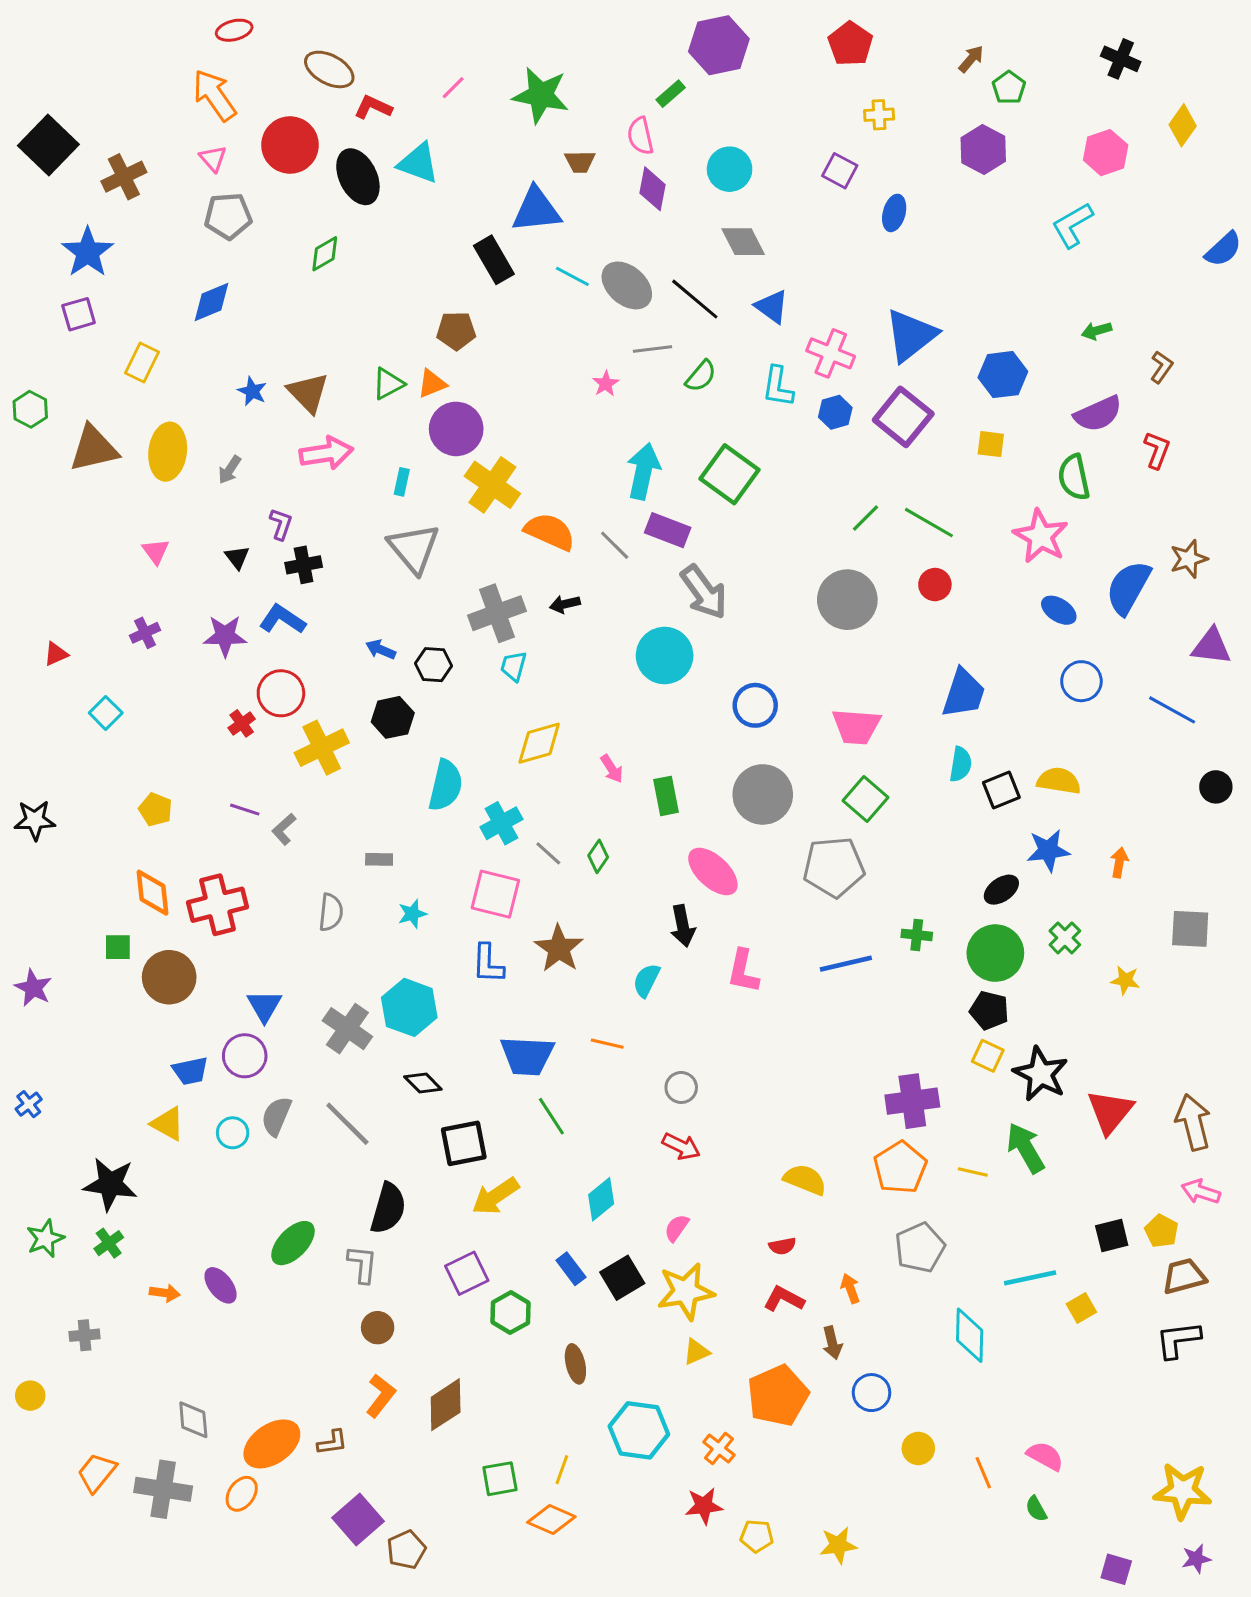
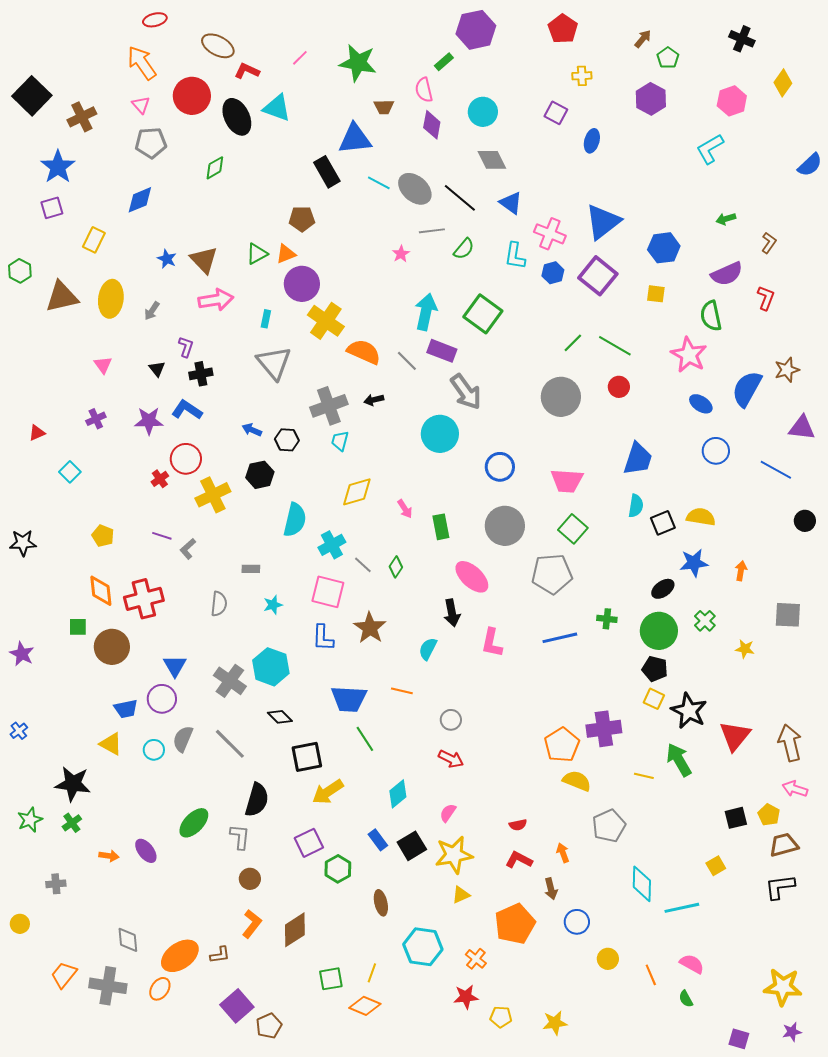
orange pentagon: (900, 1168) -> (562, 745), moved
yellow semicircle: (805, 1180) -> (577, 781), moved
cyan line: (1030, 1278) -> (682, 908), moved

